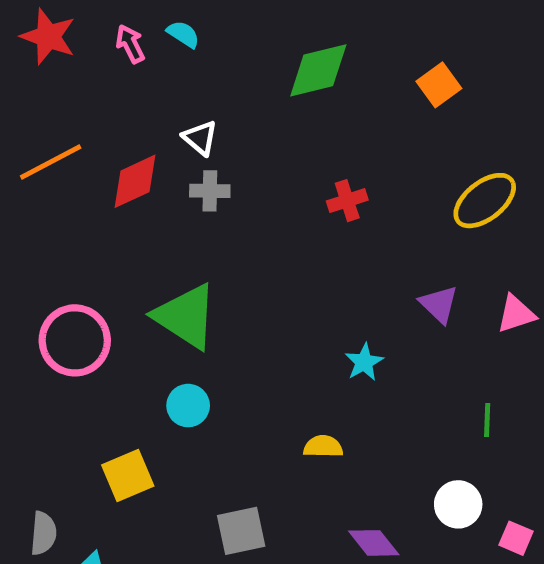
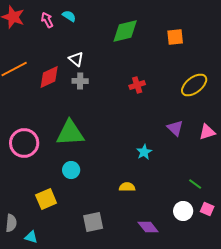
orange square: (439, 85) -> (175, 37), turned 30
green triangle: (186, 316) -> (70, 133), turned -36
green line: (487, 420) -> (195, 184), moved, turned -56
pink square: (516, 538) -> (207, 209), moved

